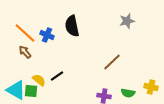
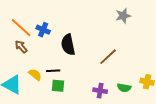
black semicircle: (72, 26) -> (68, 45), moved
black line: (57, 76) -> (53, 71), turned 32
green square: (31, 91) -> (58, 86), moved

